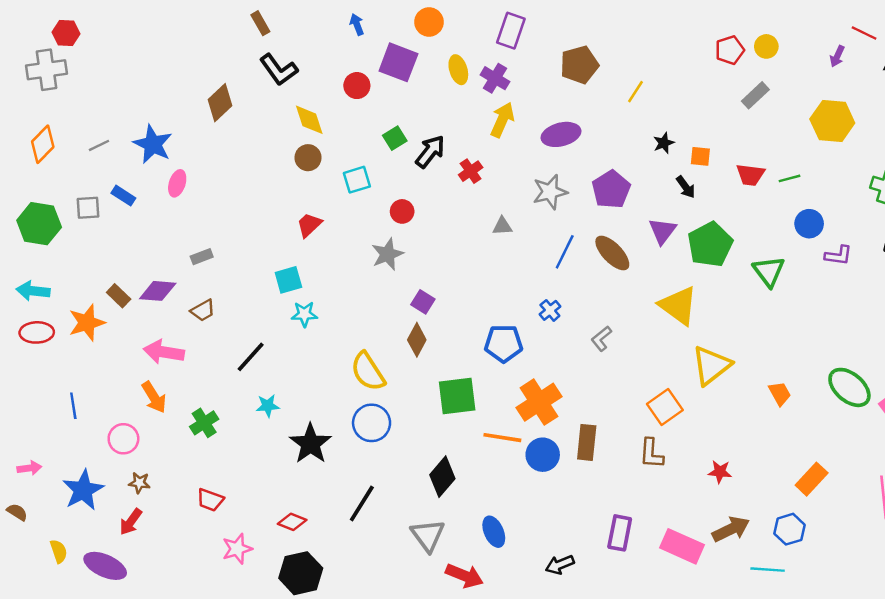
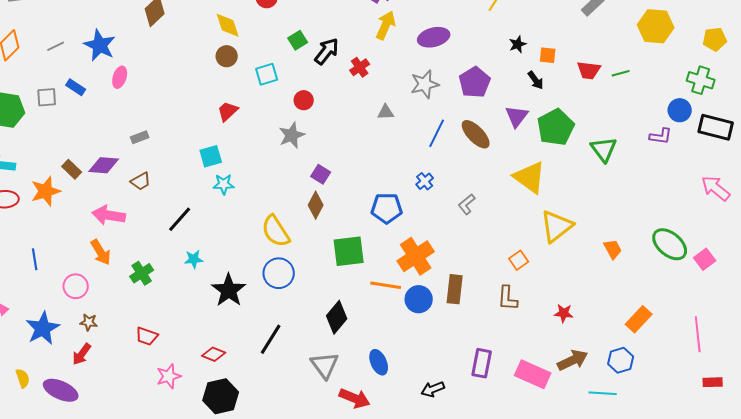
blue circle: (809, 224) -> (680, 110), moved
orange square: (665, 407) -> (519, 260), size x0.7

